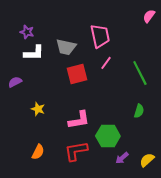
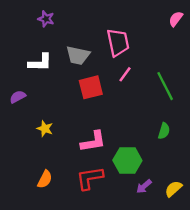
purple star: (27, 32) -> (46, 19), moved

